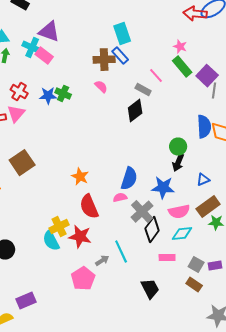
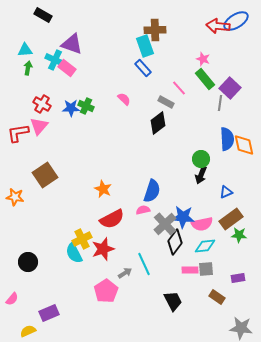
brown cross: (104, 60) -> (155, 30), moved
gray line: (214, 91) -> (220, 103), moved
blue star: (163, 188) -> (183, 217), moved
red semicircle: (89, 207) -> (112, 219), turned -95
red star: (80, 237) -> (103, 249), turned -30
gray square: (196, 265) -> (206, 269), moved, turned -35

